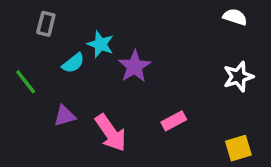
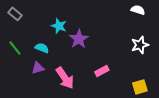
gray rectangle: (46, 24) -> (15, 14), moved, turned -64
cyan semicircle: (73, 63) -> (42, 48), moved, turned -120

